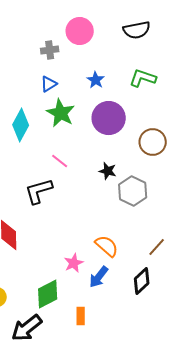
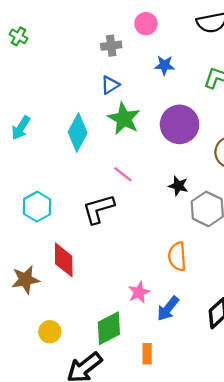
pink circle: (80, 31) -> (146, 24), size x0.7
blue star: (96, 80) -> (164, 65), moved, turned -30
orange semicircle: (107, 246) -> (177, 256), moved, turned -135

